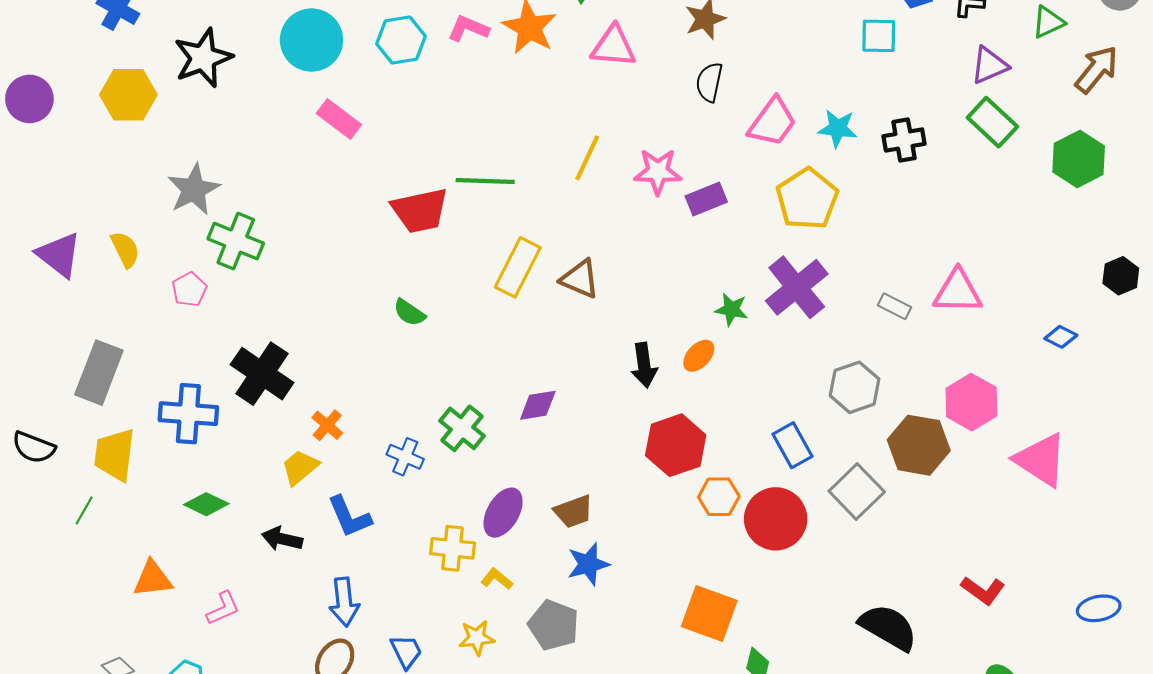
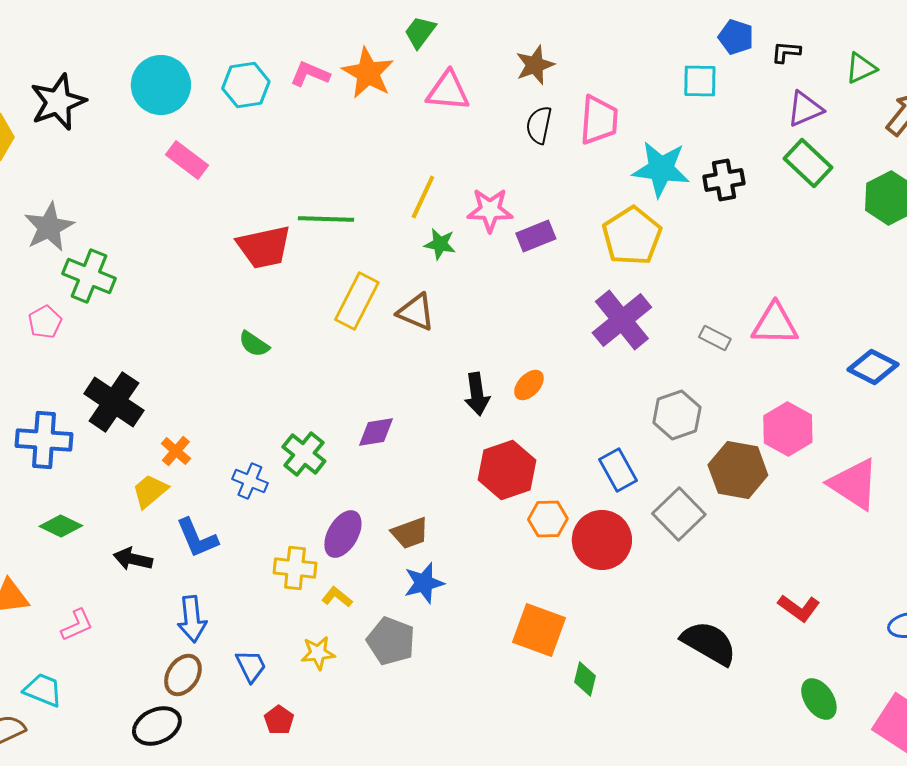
pink trapezoid: (772, 122) -> (599, 120), moved, turned -32
cyan star: (838, 128) -> (661, 169), size x1.5
green star: (731, 309) -> (440, 244), moved
blue diamond: (1061, 337) -> (873, 367), size x1.6

